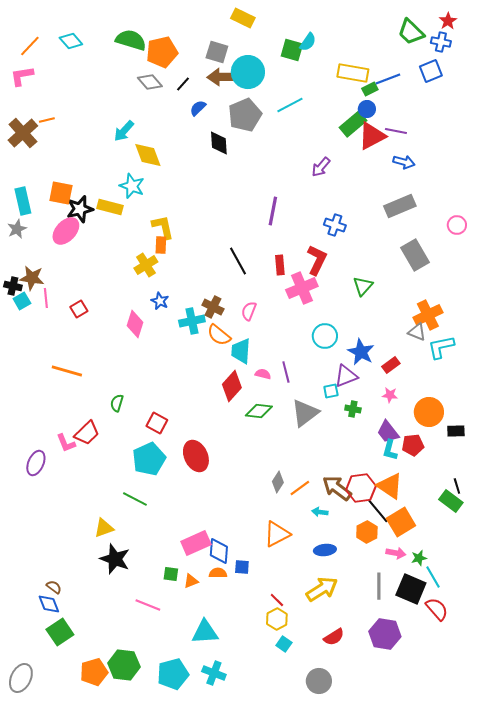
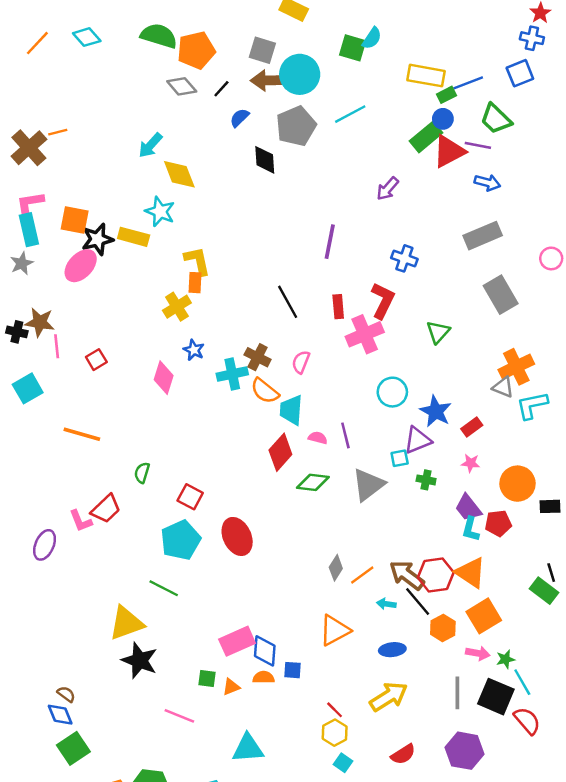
green trapezoid: (411, 32) -> (496, 119), moved
pink L-shape: (22, 76) -> (30, 203), moved
cyan square: (22, 301) -> (28, 388), moved, size x1.4
black line: (378, 511) -> (418, 601), moved
yellow triangle: (104, 528) -> (126, 623), size x1.5

